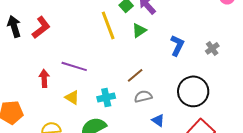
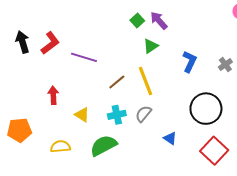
yellow line: (108, 25) -> (145, 81), moved
purple line: (74, 66) -> (84, 57), moved
brown line: (135, 75) -> (117, 82), moved
gray semicircle: (143, 96) -> (143, 114), moved, turned -36

